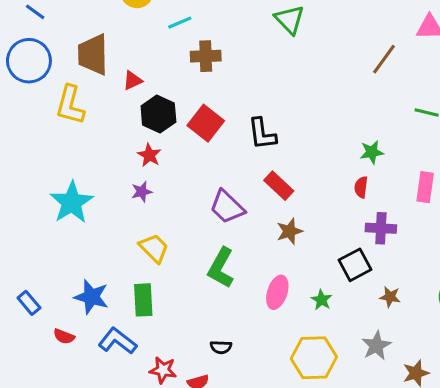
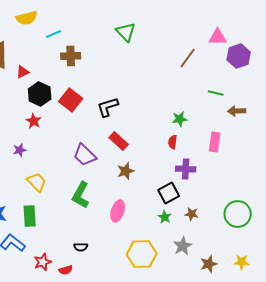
black L-shape: (262, 134) -> (108, 107), turned 80
purple star: (142, 192) -> (20, 150), moved
green star: (321, 300) -> (165, 217), moved
red star: (163, 370) -> (43, 262), turned -30

